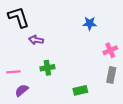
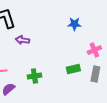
green cross: (47, 68) -> (34, 76), moved
green rectangle: (80, 90) -> (73, 69), moved

